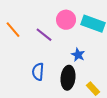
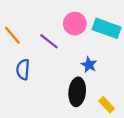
blue semicircle: (38, 72) -> (23, 69), moved

